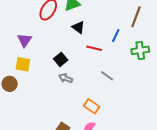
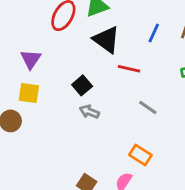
black triangle: (78, 27) -> (106, 40), size x1.5
blue line: (116, 36) -> (154, 33), moved
orange rectangle: (92, 106) -> (140, 155), moved

